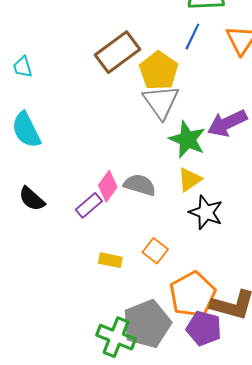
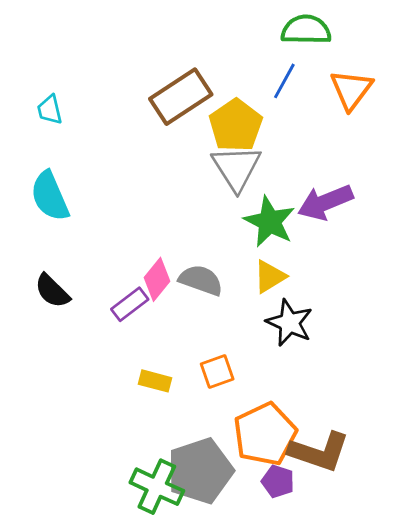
orange square: (155, 251) -> (217, 371), turned 30
purple pentagon: (204, 328) -> (278, 481), size x0.7

